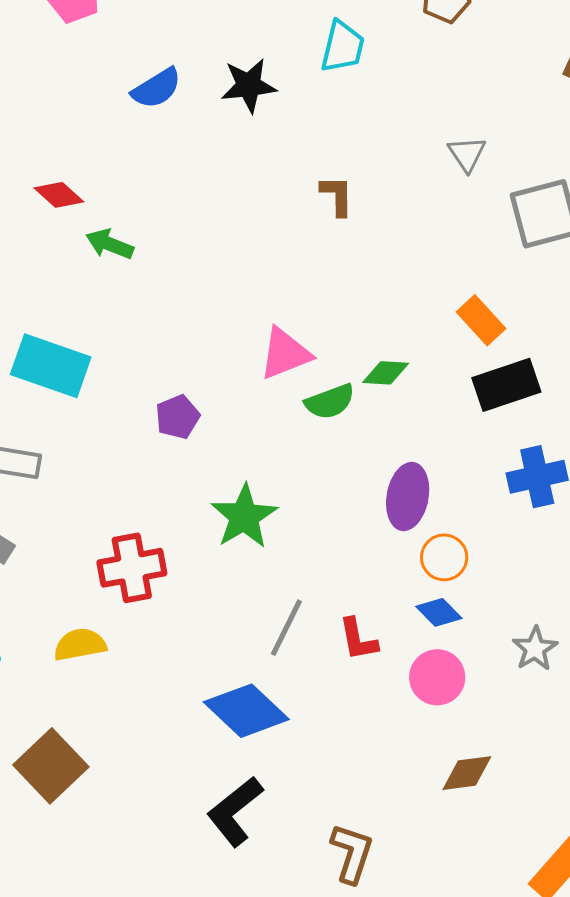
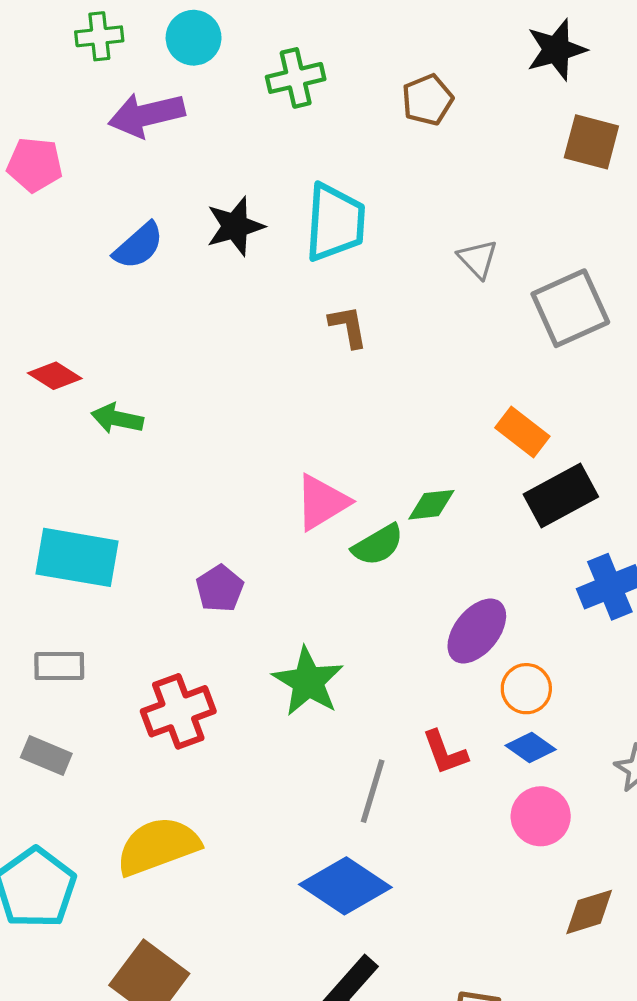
cyan trapezoid: (343, 47) -> (335, 222), moved, size x1.4
purple ellipse: (408, 497) -> (477, 631), turned 38
red cross: (132, 568) -> (178, 711), moved
red L-shape: (358, 639) -> (445, 752), moved
yellow semicircle: (80, 645) -> (158, 846), size x1.5

